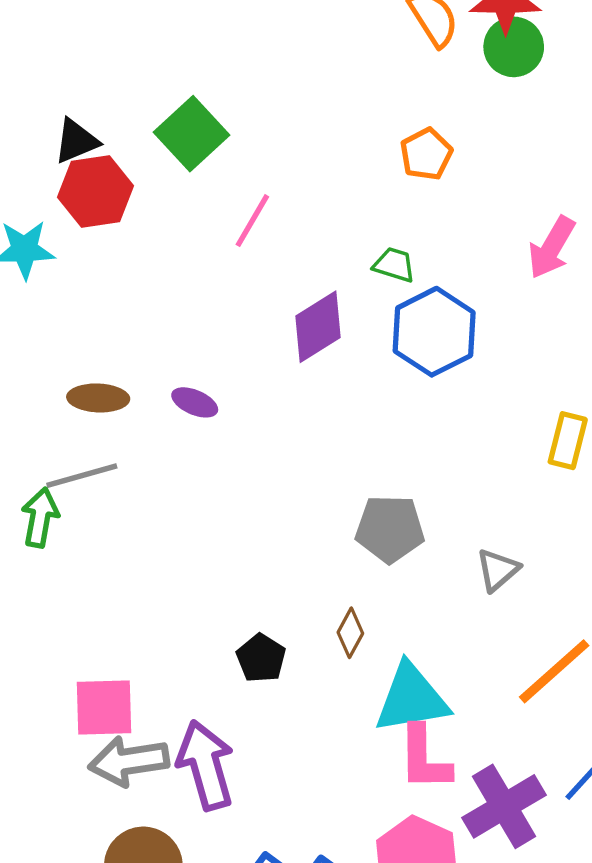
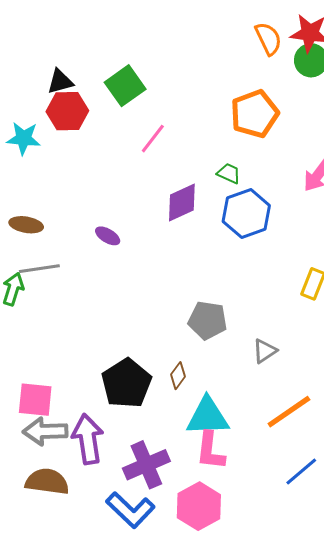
orange pentagon: (426, 154) -> (255, 114), size x1.6
brown ellipse: (98, 398) -> (26, 225), moved
black pentagon: (261, 658) -> (126, 383), size x1.8
purple cross: (504, 806) -> (146, 465), moved

